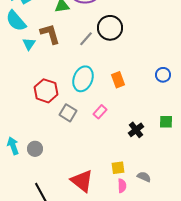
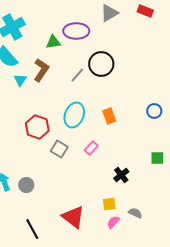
brown L-shape: (50, 34) -> (41, 70), turned 50
black cross: (136, 130) -> (121, 175), moved
pink semicircle: (122, 186) -> (113, 222), turned -136

